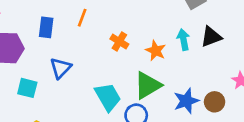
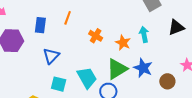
black triangle: (211, 37) -> (176, 27), moved
cyan square: (27, 88) -> (59, 84), moved
blue star: (186, 101) -> (143, 68), moved, turned -30

